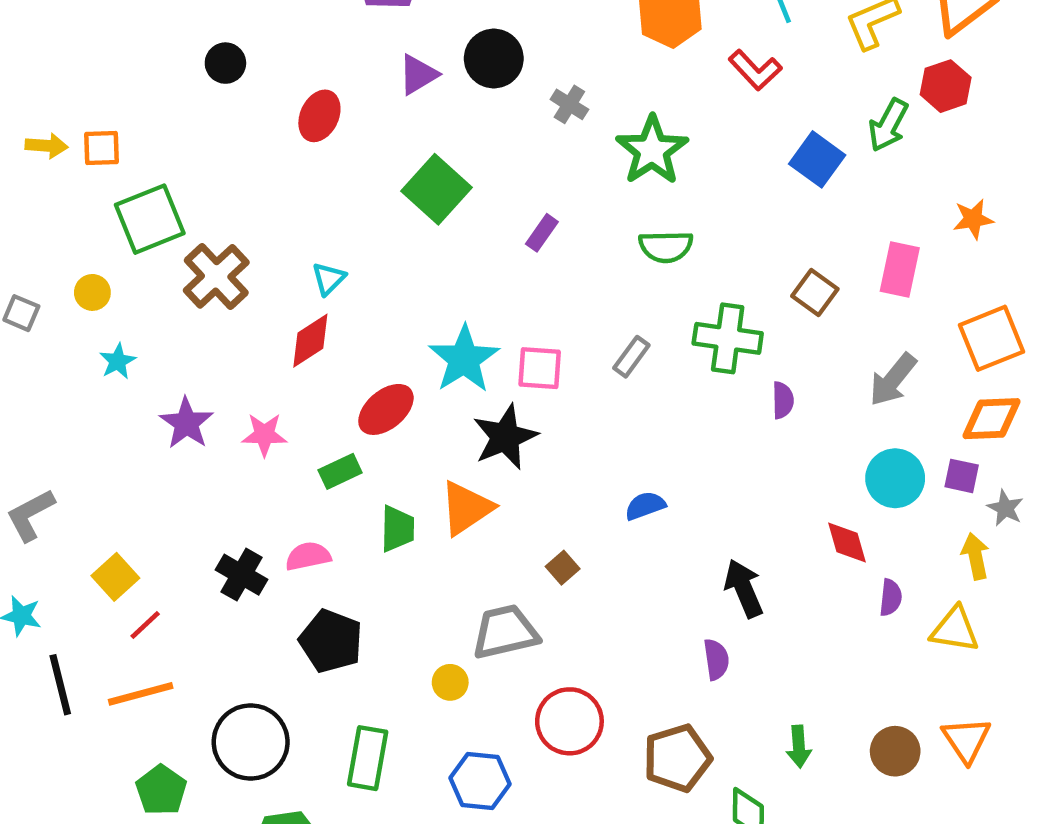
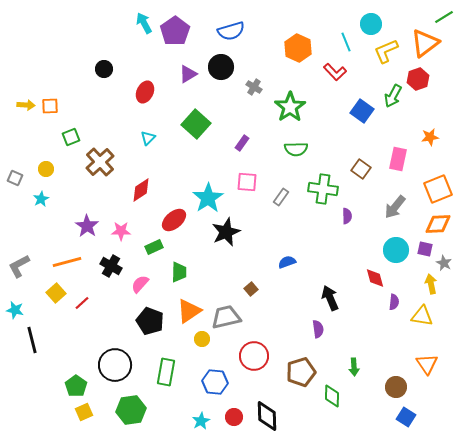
green square: (150, 219) -> (71, 137), size x0.6
cyan triangle: (329, 279) -> (148, 138), moved
cyan star: (118, 361) -> (41, 199), moved
pink square: (540, 368) -> (247, 182), moved
orange triangle: (466, 508) -> (189, 311), moved
pink semicircle: (308, 556) -> (140, 284), turned -36
black cross: (241, 575) -> (111, 266), moved
red line: (145, 625) -> (82, 303), moved
orange line: (141, 694) -> (67, 262), moved
brown circle: (895, 751) -> (396, 387), moved

